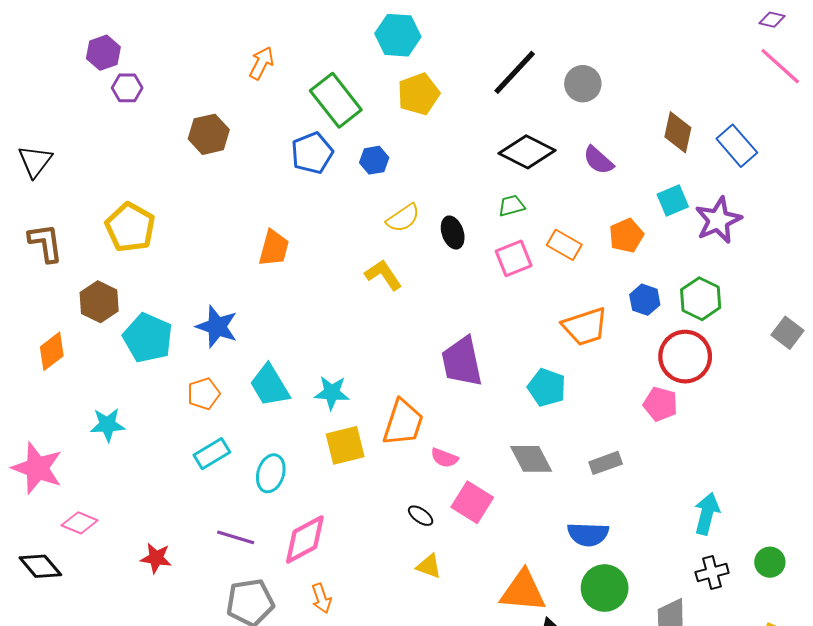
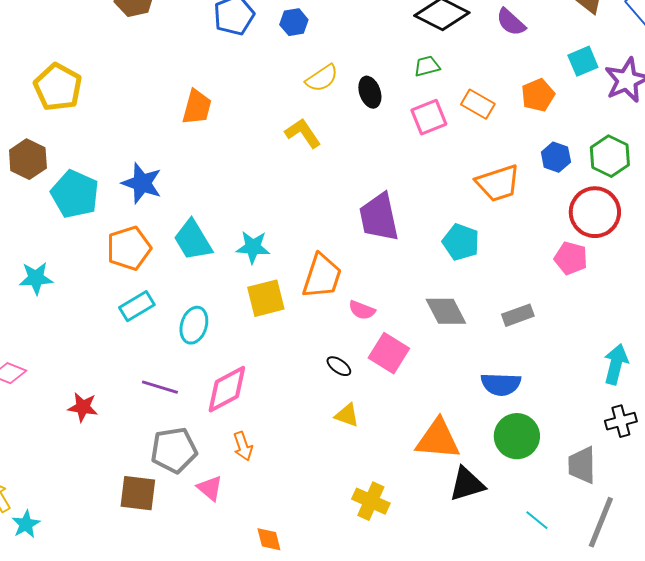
orange pentagon: (204, 394) -> (129, 248), size x1.4

